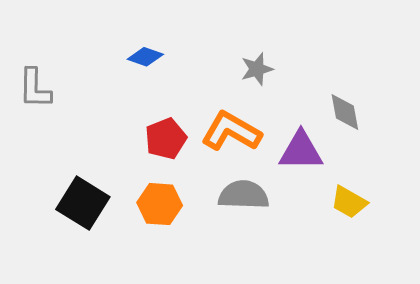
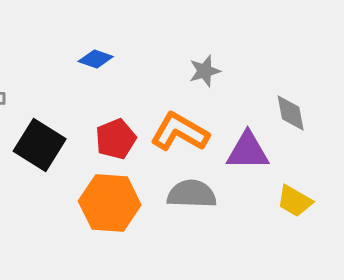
black square: (83, 203) -> (40, 145), moved
orange hexagon: (160, 204) -> (110, 203), size x1.4

